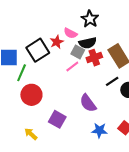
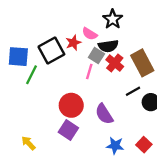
red cross: (94, 58) -> (115, 63), turned -35
pink line: (72, 67) -> (89, 72), turned -40
red circle: (31, 95) -> (71, 105), moved
yellow arrow: (31, 134) -> (28, 143), moved

